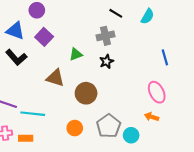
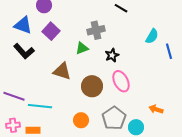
cyan semicircle: (147, 16) -> (152, 36), moved
gray cross: (105, 36) -> (96, 30), moved
pink ellipse: (157, 92) -> (121, 81), moved

